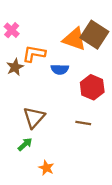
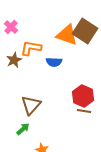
red hexagon: (92, 87) -> (83, 96), moved
brown line: (83, 123) -> (84, 111), moved

